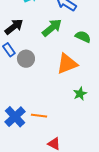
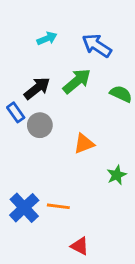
black arrow: (14, 27) -> (37, 88), moved
orange triangle: (67, 64) -> (84, 144), moved, size x0.7

